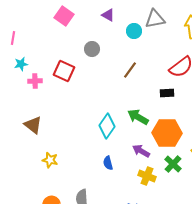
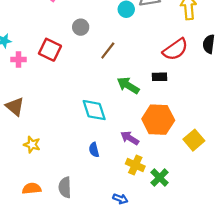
brown line: (130, 70) -> (108, 50), moved
green arrow: (138, 117) -> (128, 85), moved
cyan diamond: (107, 126) -> (94, 110), turned -55
green cross: (173, 164) -> (160, 178), moved

